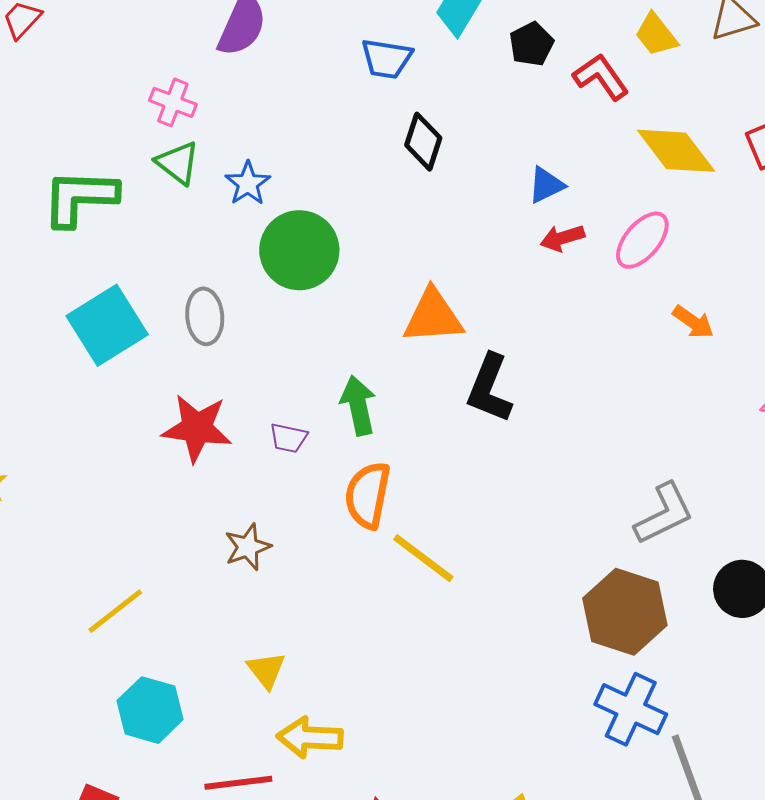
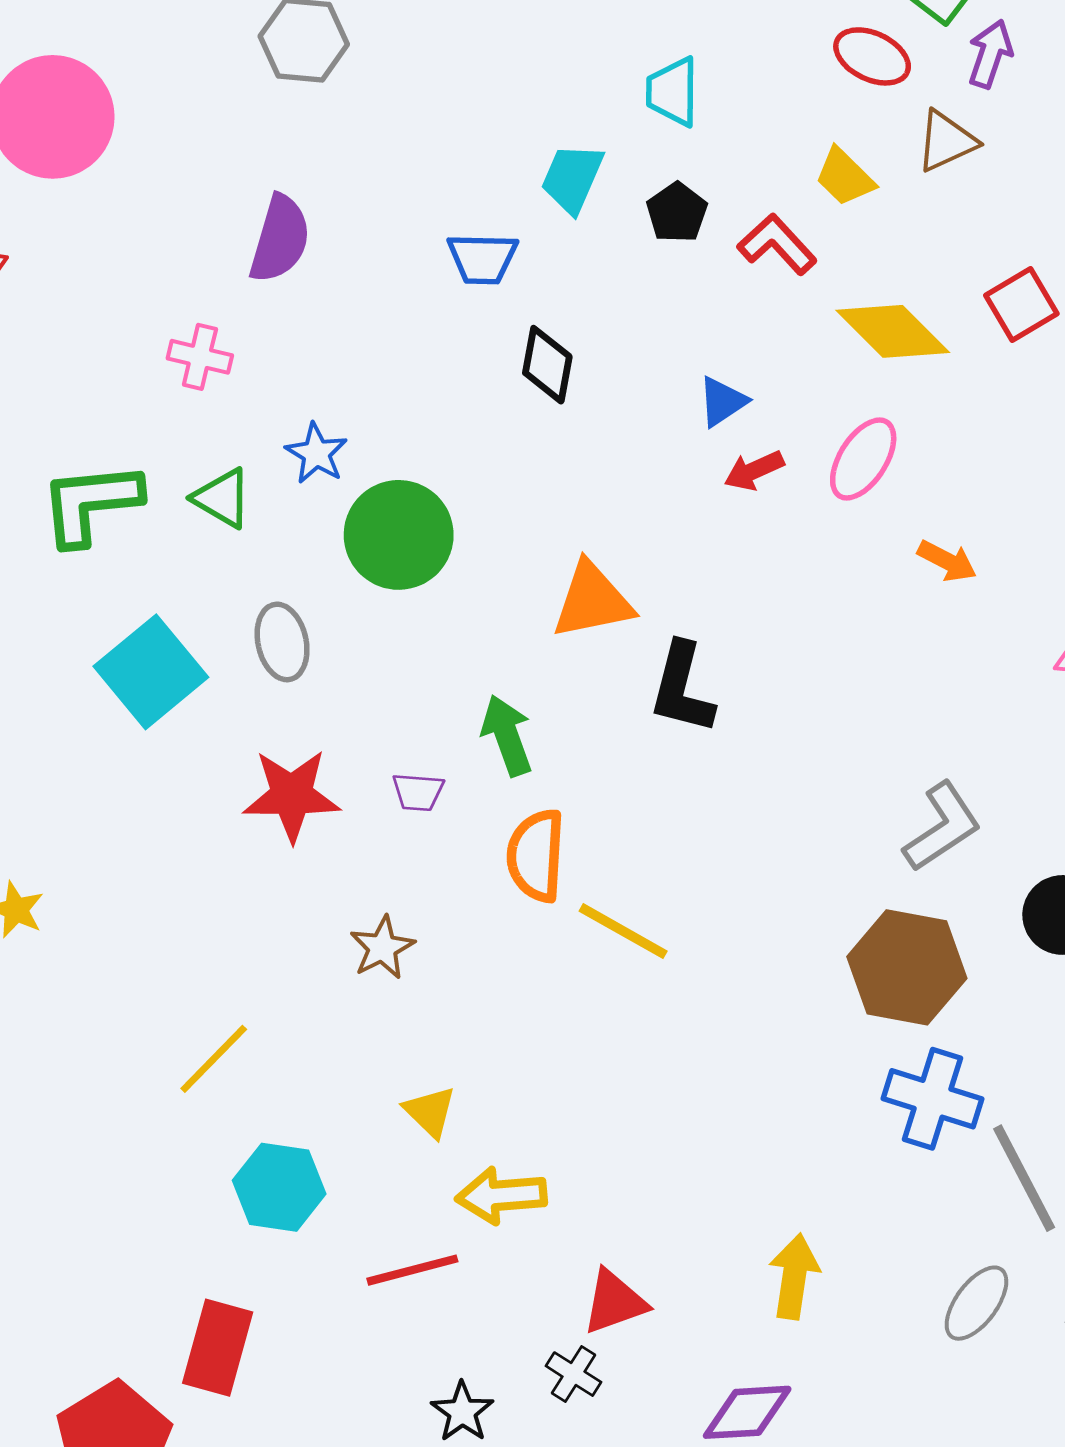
green triangle: (178, 163) -> (222, 498), moved

